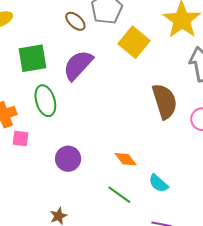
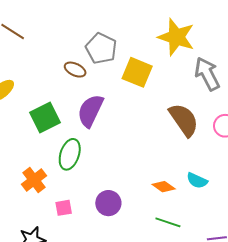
green ellipse: (45, 101) -> (70, 154), turned 52
pink square: (21, 138) -> (64, 208), moved
cyan semicircle: (158, 183) -> (197, 181), moved

